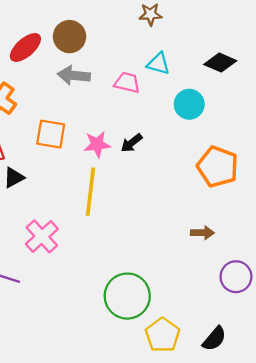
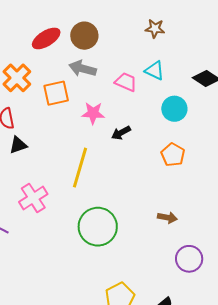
orange square: (51, 134) -> (56, 93), moved, turned -32
pink star: (97, 144) -> (93, 113), moved
orange pentagon: (218, 167) -> (173, 155), moved, size x0.7
green circle: (127, 296) -> (98, 227), moved

